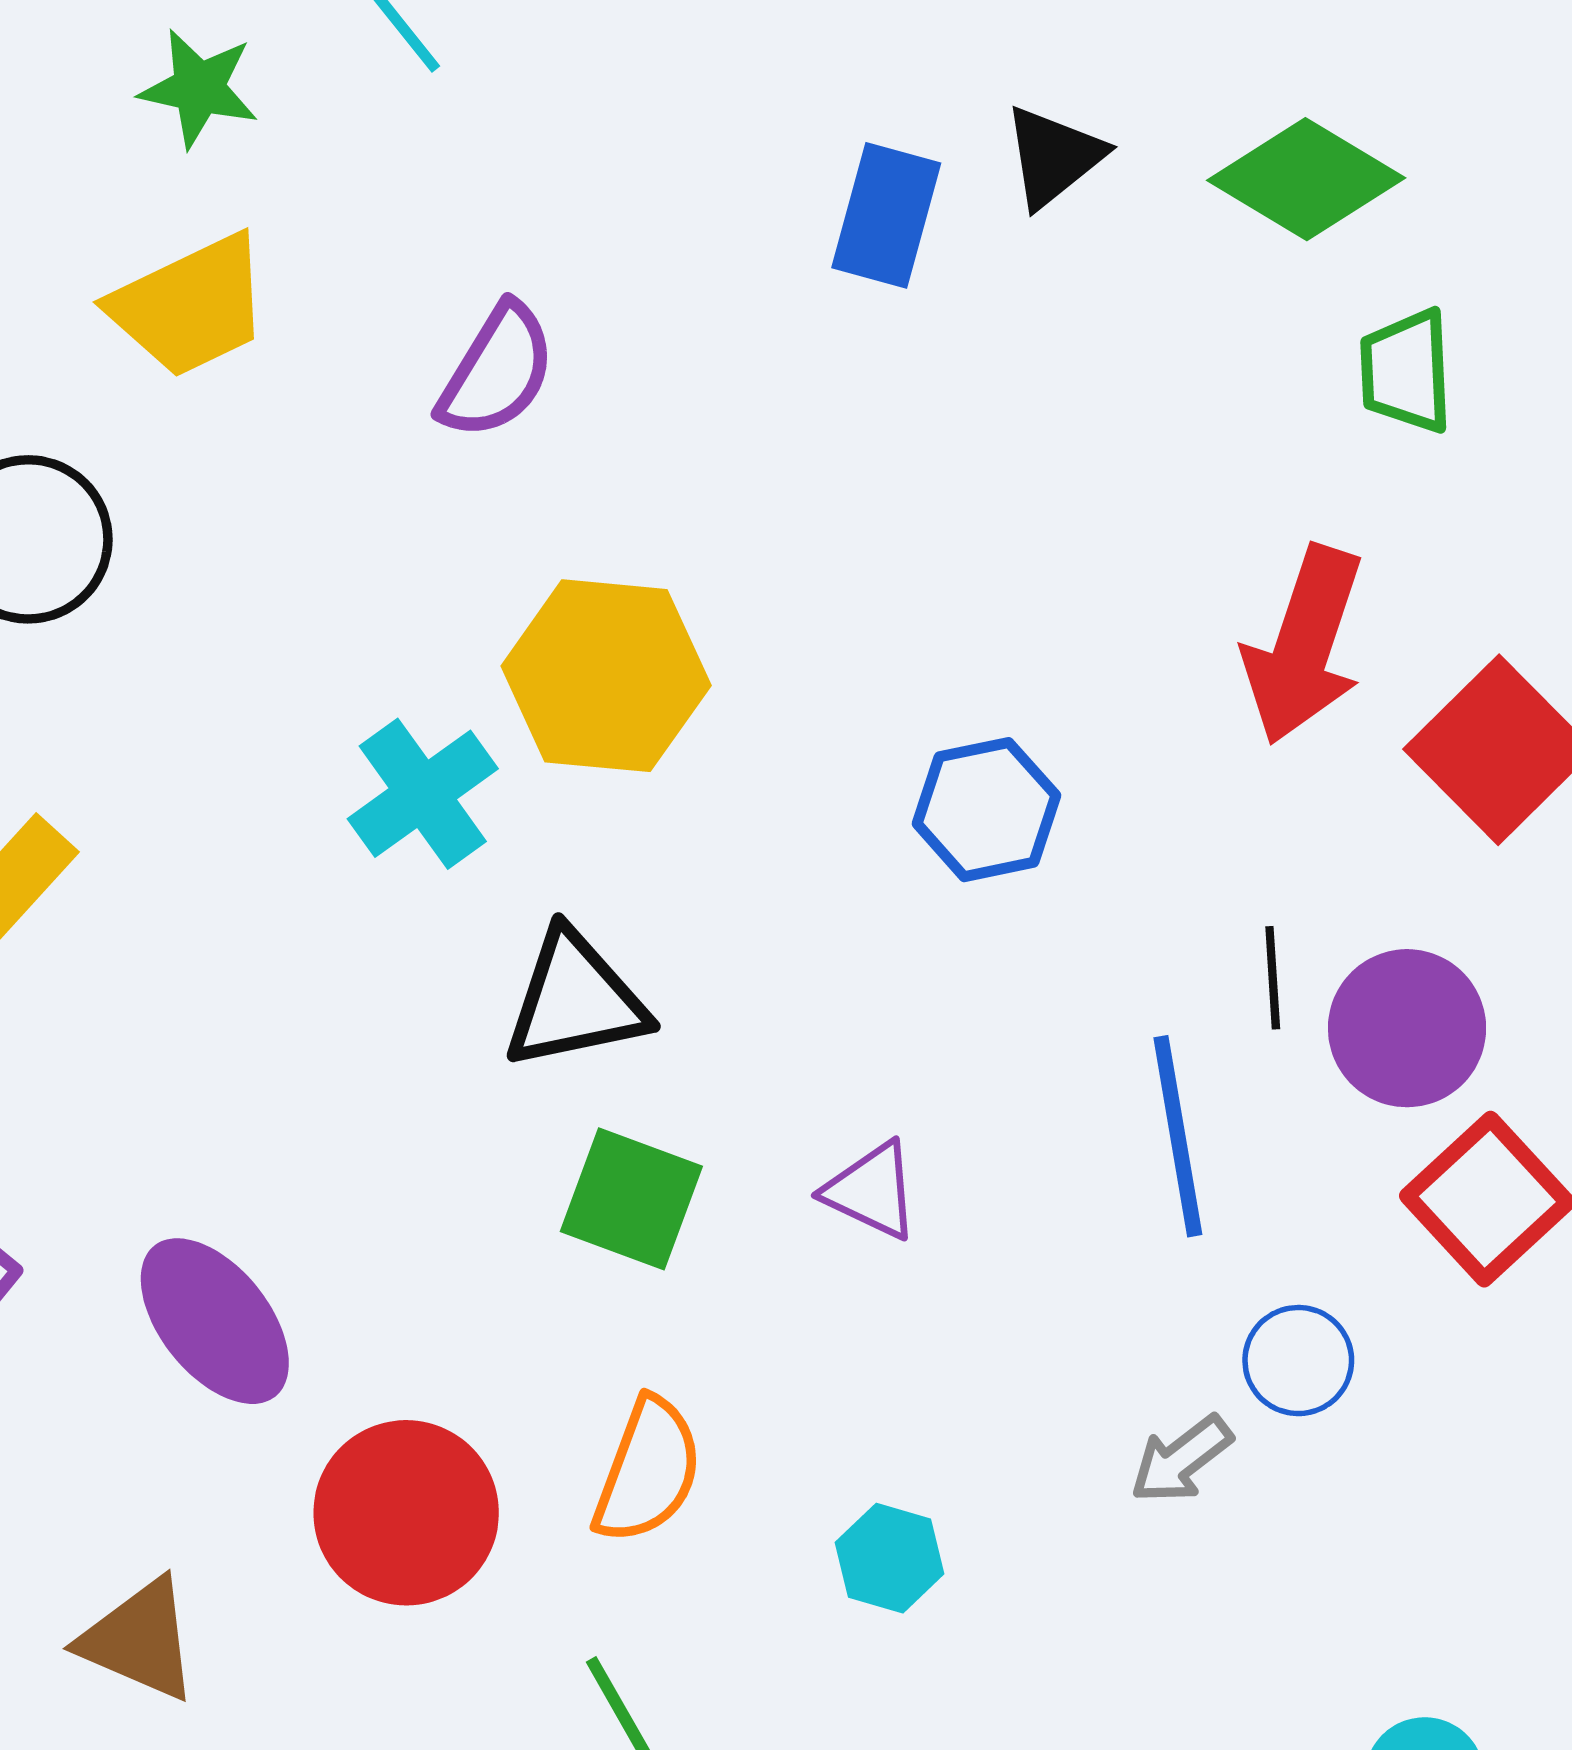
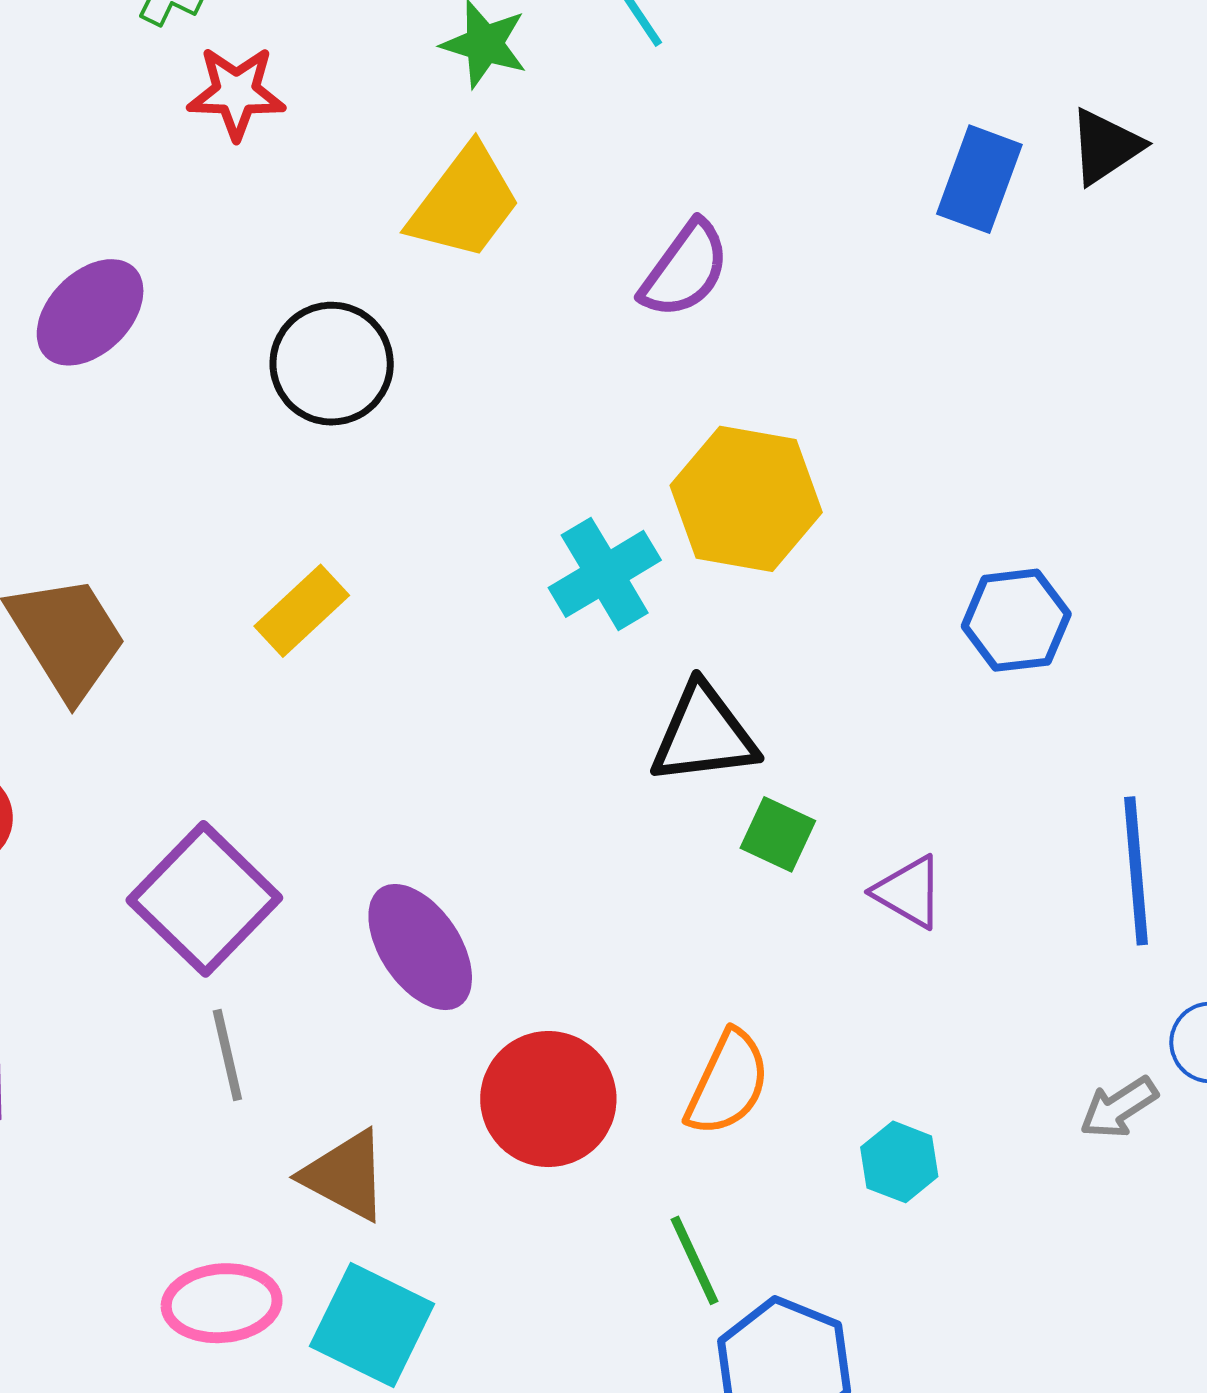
yellow trapezoid: (190, 306) -> (464, 203), turned -32
green square: (631, 1199) -> (778, 834), moved, size x0.7

